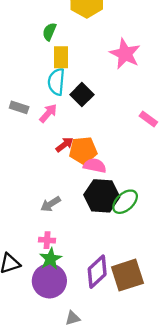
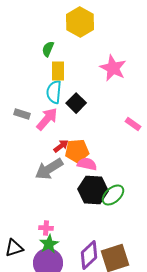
pink arrow: (48, 113) -> (47, 119), size x1.4
gray arrow: (51, 204) -> (49, 169), moved, size x1.6

